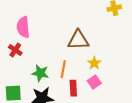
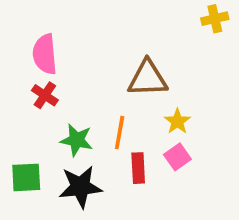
red cross: (15, 50) -> (45, 95), moved

